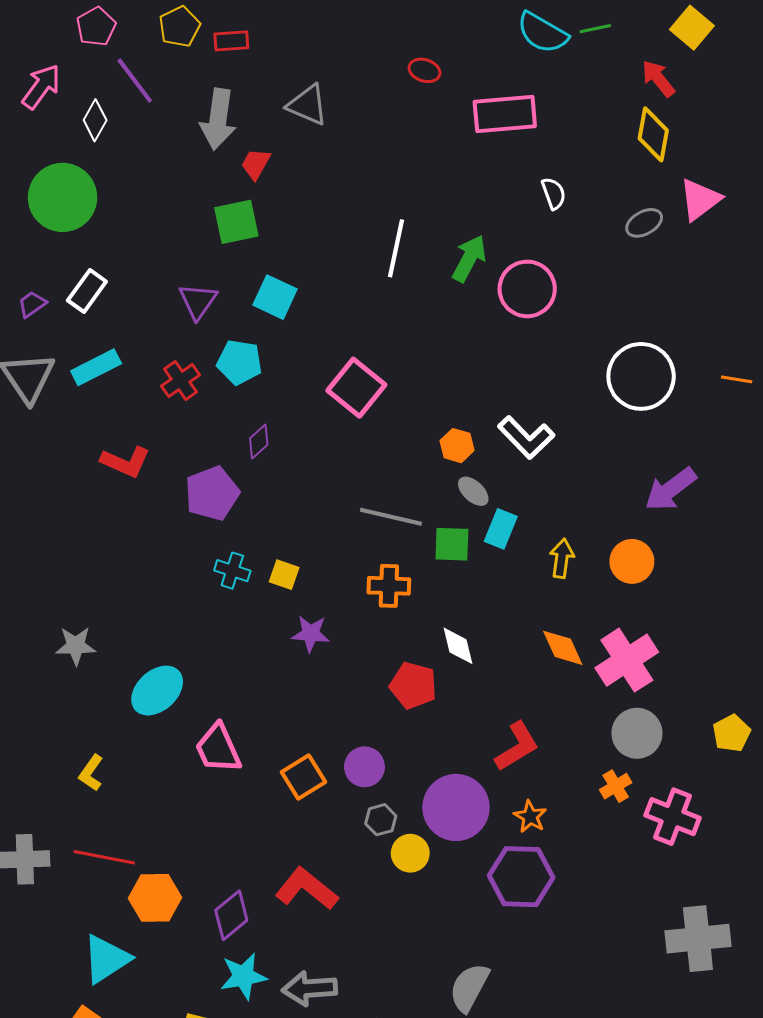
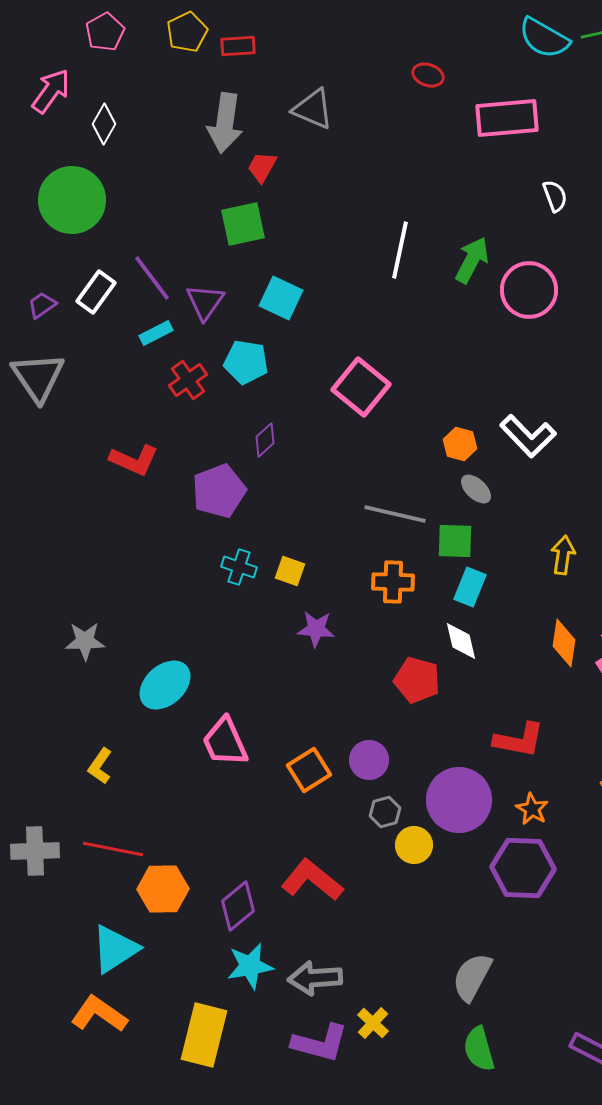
purple line: (135, 81) -> (152, 278), moved
cyan rectangle: (96, 367) -> (156, 333), moved, size x0.7
cyan rectangle: (501, 529) -> (470, 587), moved
orange diamond: (563, 648) -> (564, 643), turned 33
red L-shape: (517, 746) -> (519, 740), turned 42

